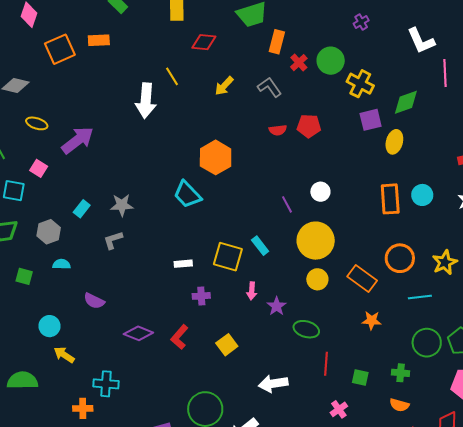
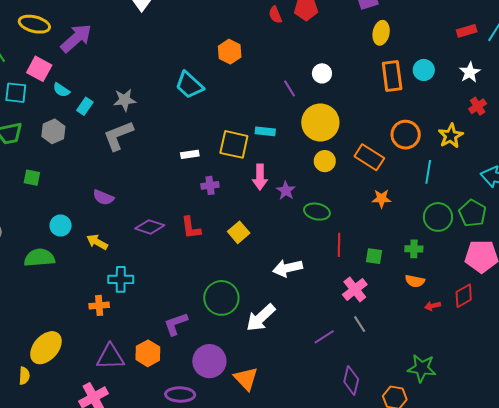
yellow ellipse: (37, 123) -> (34, 24), size x1.4
red semicircle: (278, 130) -> (275, 15), turned 78
yellow ellipse: (394, 142) -> (381, 33), moved
orange hexagon: (216, 157) -> (230, 52), moved, size x0.7
pink square: (39, 168) -> (39, 69), size x1.4
gray L-shape: (113, 240) -> (118, 136), size x1.6
cyan rectangle: (260, 246) -> (265, 131), turned -42
cyan semicircle: (62, 264) -> (61, 90), moved, turned -144
pink arrow: (252, 291) -> (260, 177), size x1.4
cyan line: (420, 297) -> (428, 172), turned -70
red L-shape: (179, 337) -> (191, 228), turned -45
yellow arrow: (64, 355) -> (97, 242), moved
green semicircle: (22, 380) -> (39, 258), moved
pink cross: (339, 409) -> (355, 289), size x1.4

